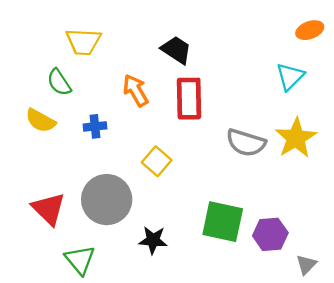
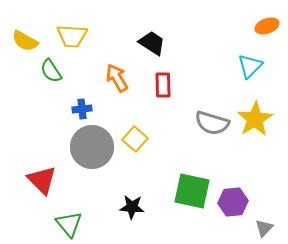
red rectangle: (189, 99) -> (163, 85), size x0.7
yellow semicircle: (40, 121) -> (25, 41), moved
gray circle: (107, 200) -> (92, 147), moved

